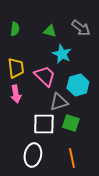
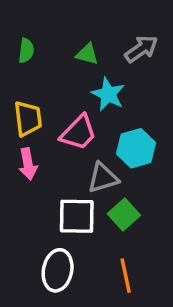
gray arrow: (81, 28) -> (141, 49), turned -72
pink trapezoid: (45, 76) -> (78, 133), turned 90
green square: (71, 123) -> (124, 215), turned 30

